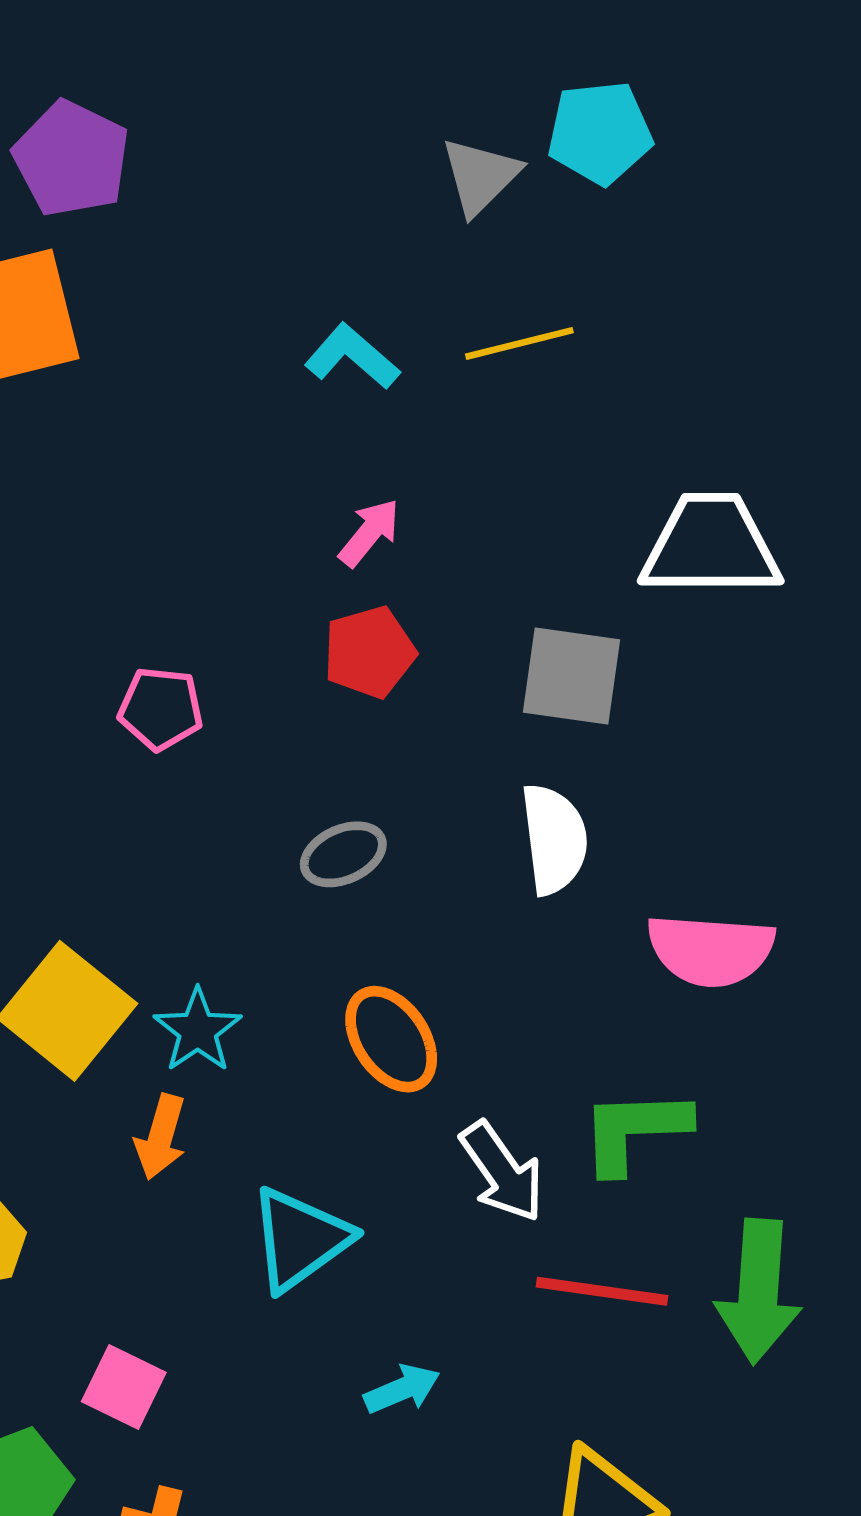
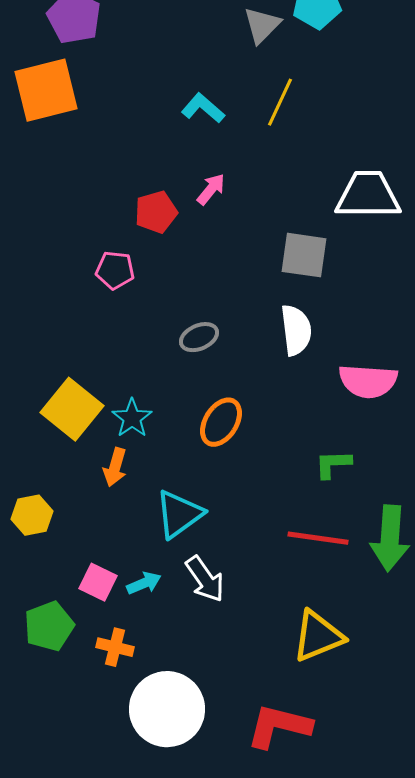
yellow line: (519, 343) -> (280, 102), turned -51
red pentagon: (369, 652) -> (156, 212), moved
orange ellipse: (391, 1039) -> (221, 422), turned 66
green L-shape: (635, 1130) -> (333, 464), size x0.7
white arrow: (502, 1172) -> (205, 579), moved
cyan arrow: (402, 1389) -> (144, 583), moved

